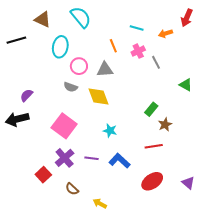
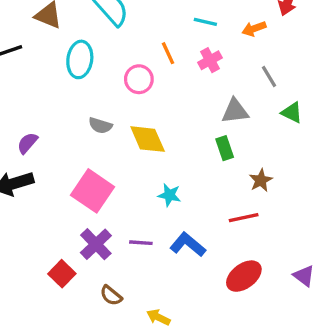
gray line: (156, 62) -> (269, 77), moved
pink circle: (79, 66) -> (139, 79), moved
gray triangle: (105, 70) -> (235, 111), moved
green rectangle: (151, 109) -> (225, 148), moved, turned -56

